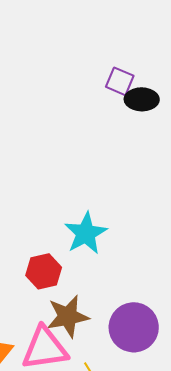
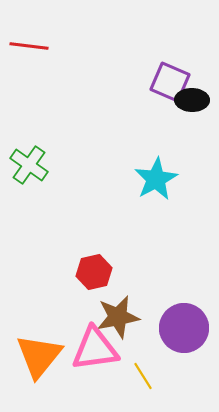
purple square: (120, 81) -> (170, 82), size x1.4
cyan star: (86, 233) -> (156, 179), moved

